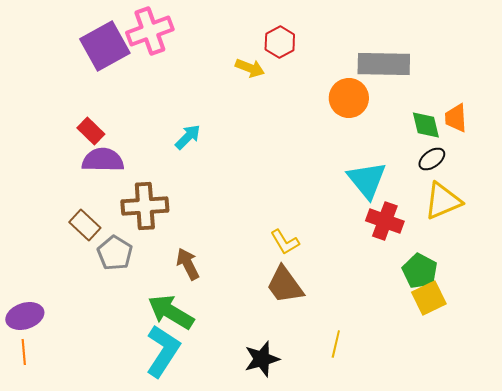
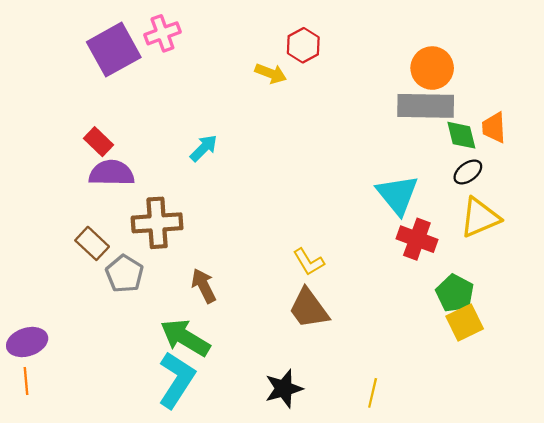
pink cross: (150, 31) -> (162, 33), size x0.7
gray rectangle: (384, 64) -> (426, 106), moved
orange circle: (349, 98) -> (432, 68), moved
yellow line: (336, 344) -> (373, 393), moved

